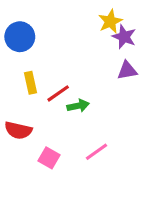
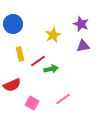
yellow star: (110, 21) -> (53, 35), moved
red semicircle: (18, 130) -> (12, 85), turned -36

